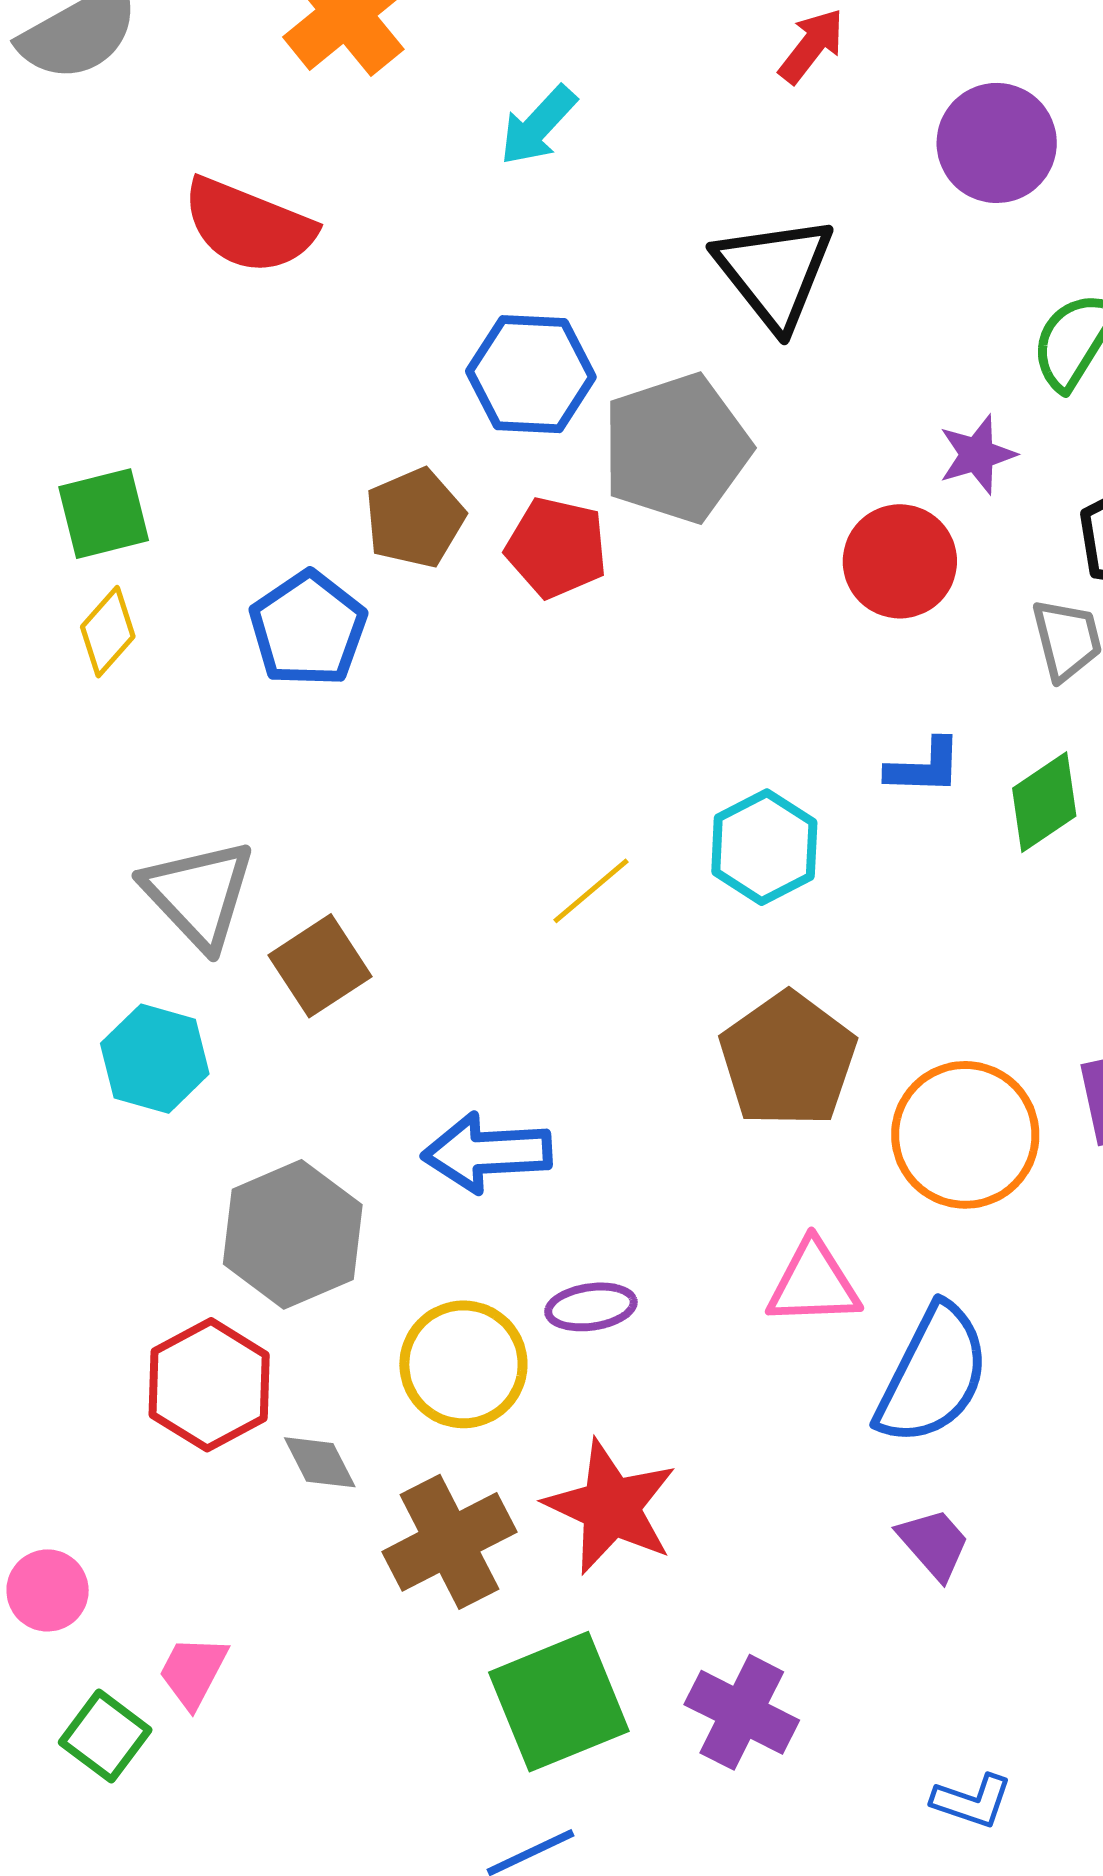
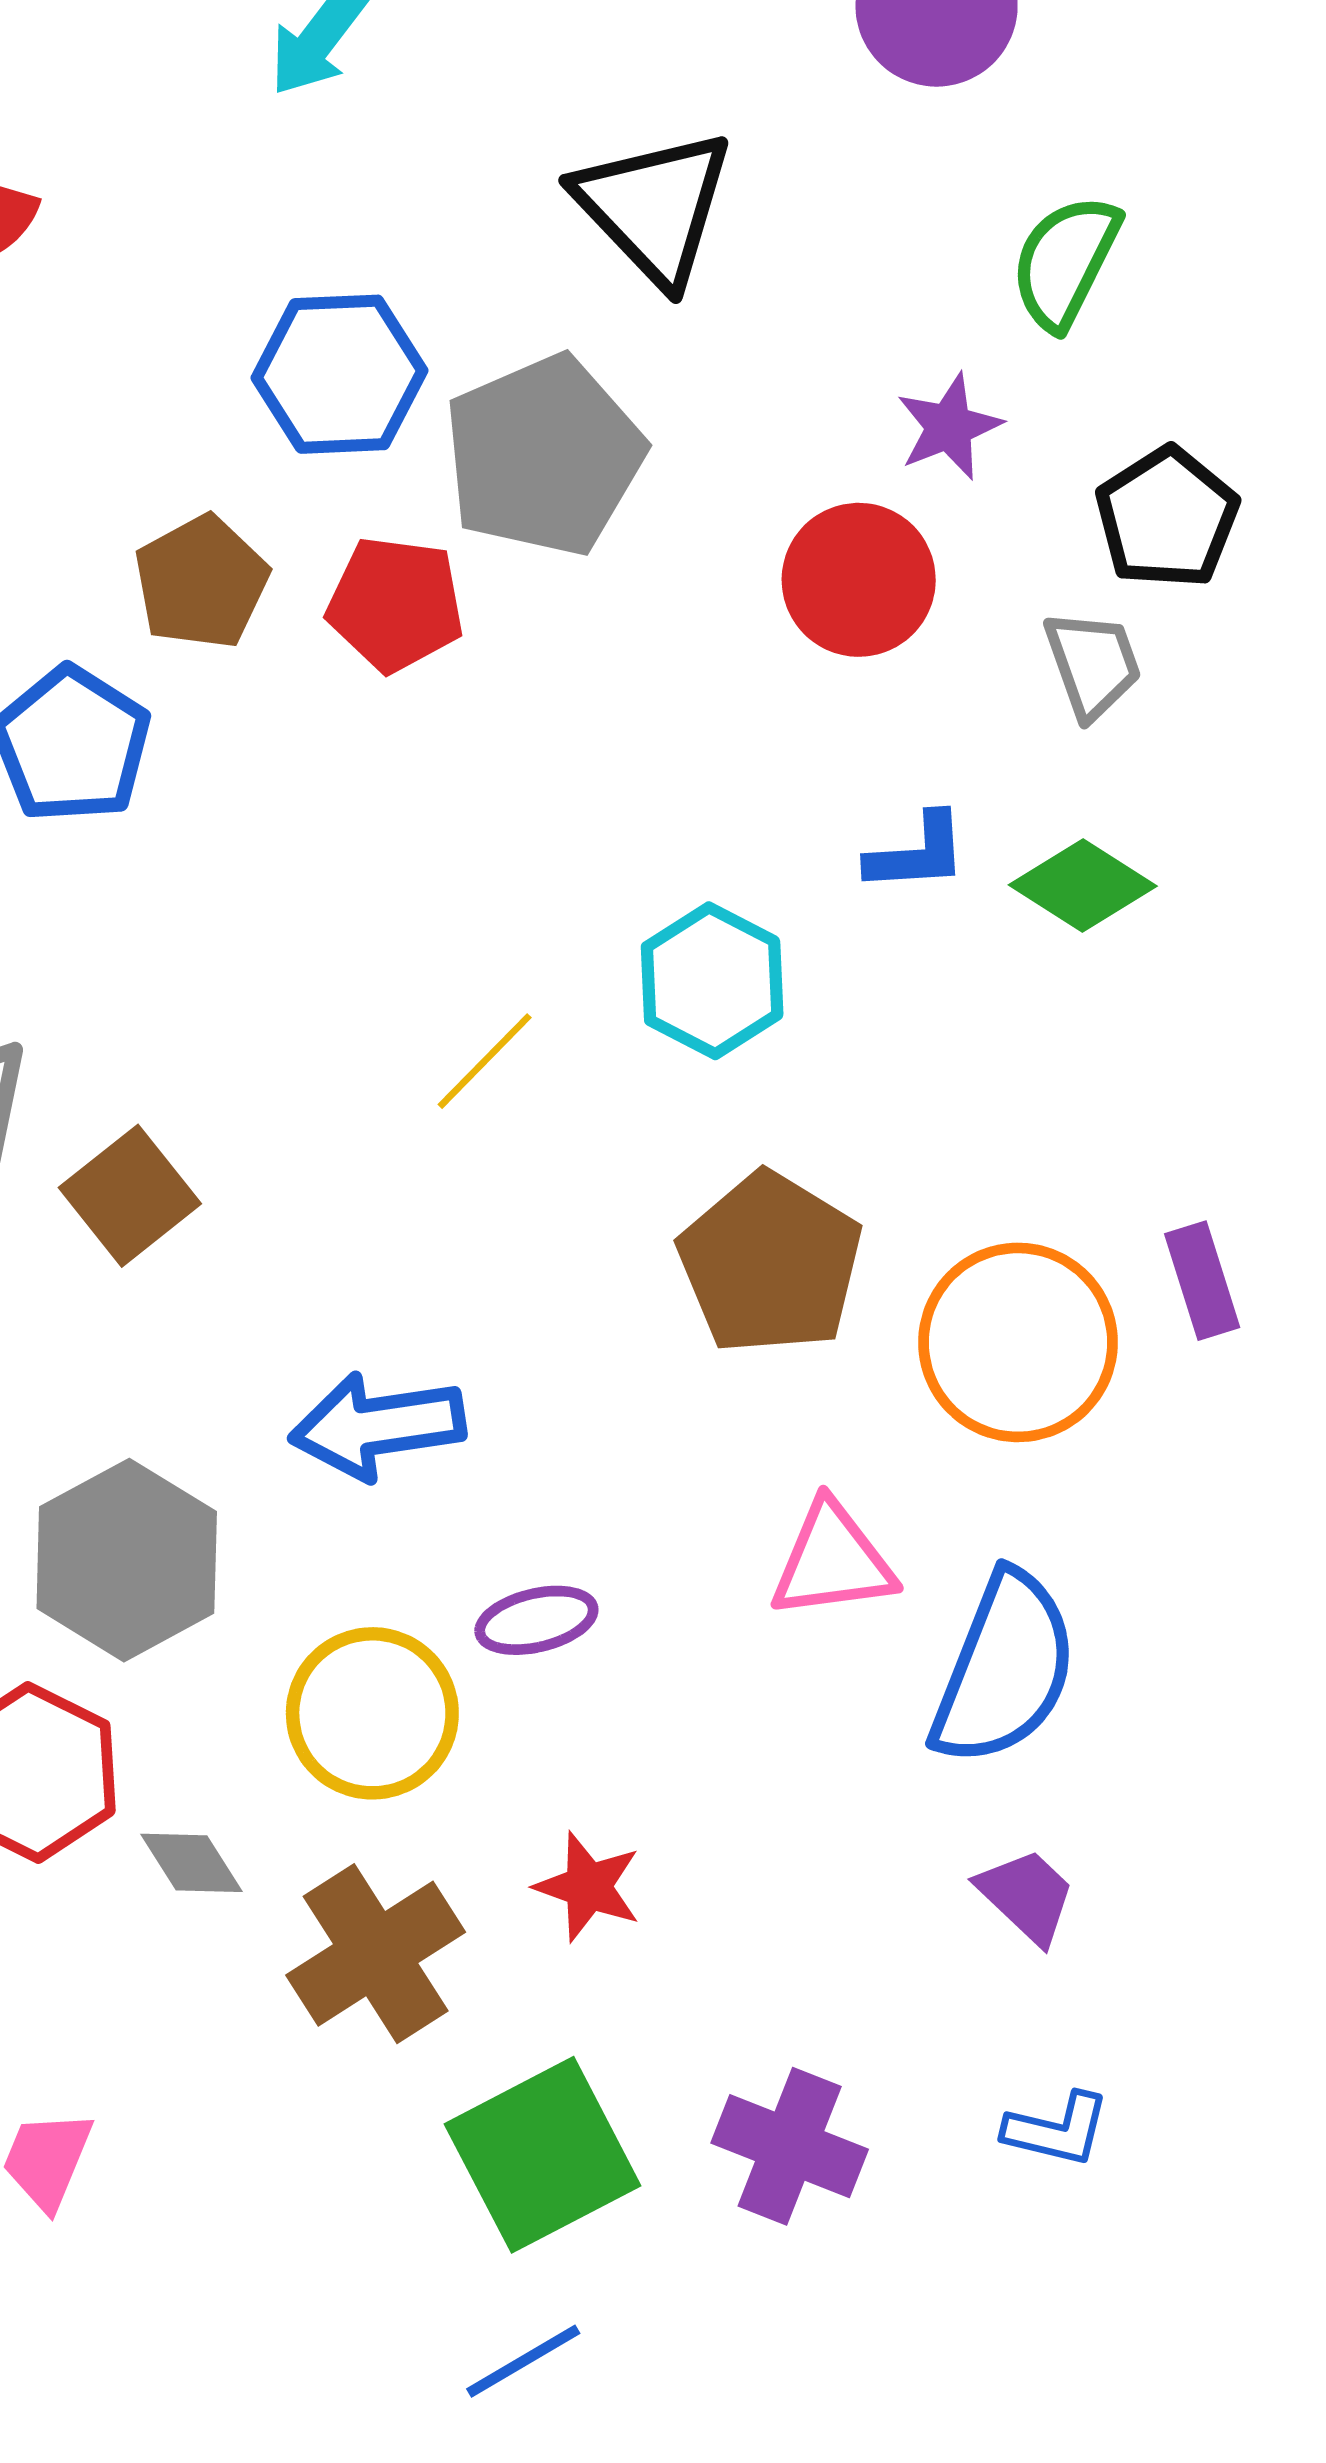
green diamond: (1044, 802) -> (1083, 885), turned 72
red star: (611, 1507) -> (588, 1887), size x0.6
blue L-shape: (972, 1801) -> (1057, 2130), moved

